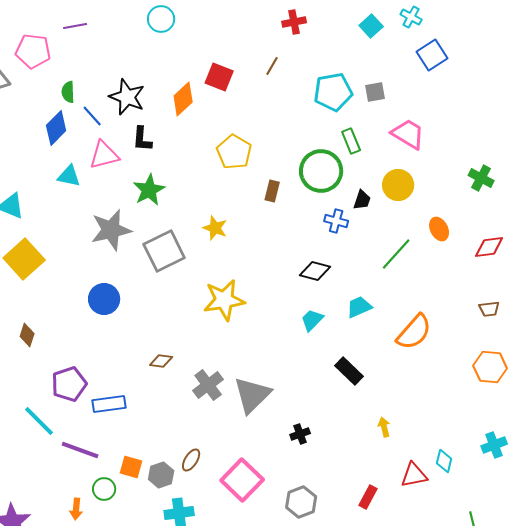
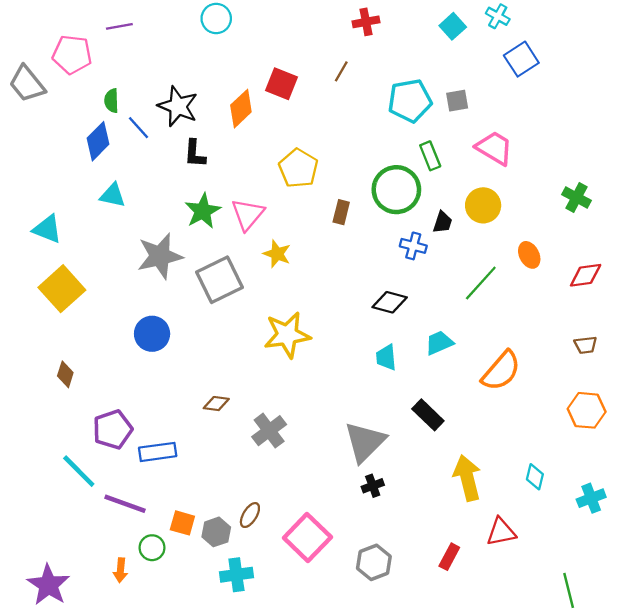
pink triangle: (104, 155) -> (248, 214), moved, turned -36
cyan trapezoid: (312, 320) -> (386, 357), turned -50
gray triangle: (252, 395) -> (365, 442), moved
yellow arrow: (384, 427) -> (467, 478), size x2.0
cyan diamond: (444, 461) -> (535, 477), moved

